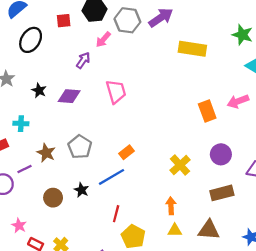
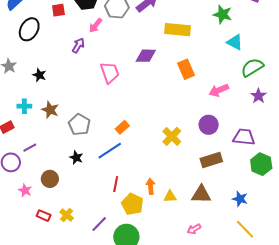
purple diamond: (69, 96) -> (146, 56), moved
pink arrow: (238, 101) -> (219, 90), moved
orange rectangle: (207, 111) -> (186, 69), moved
brown star: (46, 153) -> (50, 110), moved
black star: (81, 190) -> (76, 158), moved
brown circle: (53, 198) -> (50, 179), moved
orange arrow: (171, 206) -> (151, 186), moved
pink star: (19, 226) -> (25, 190), moved

